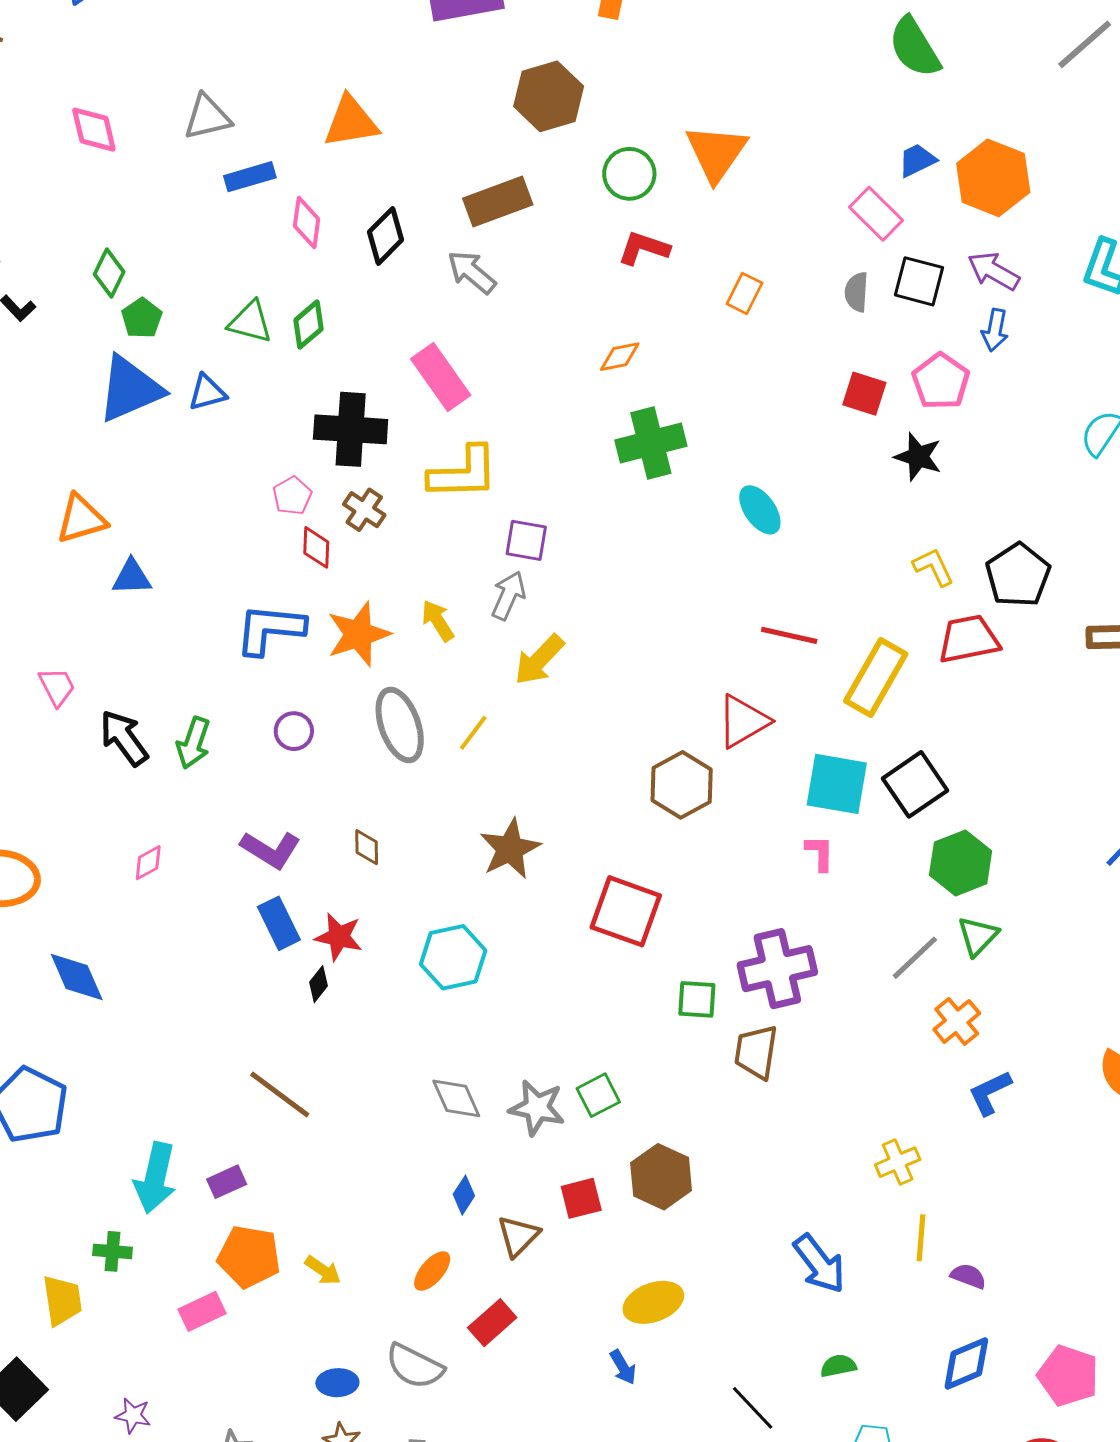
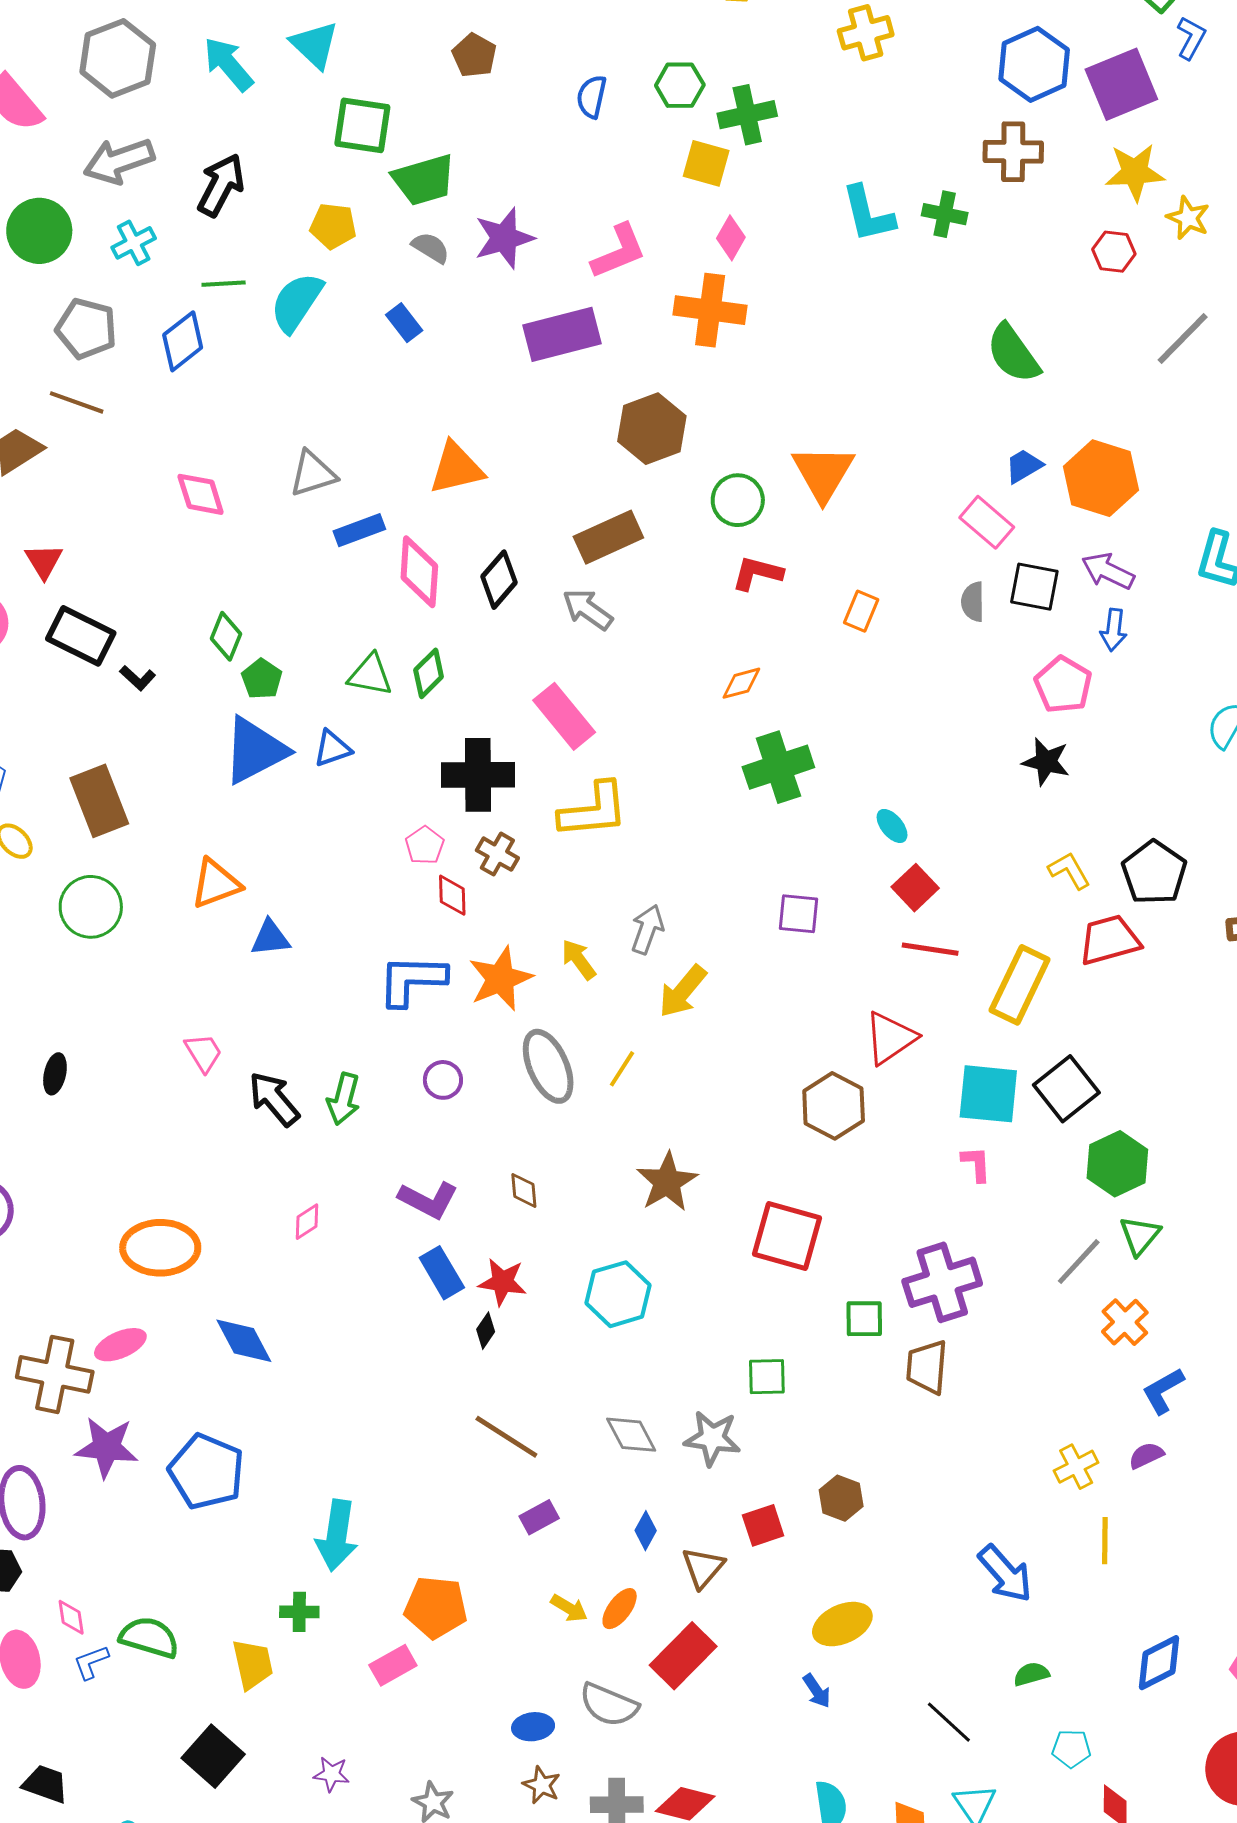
pink diamond: (307, 223) -> (419, 572), size x1.4
red square: (864, 394) -> (915, 888), moved, turned 33
cyan ellipse: (760, 510) -> (892, 826), size x0.7
purple square: (526, 540) -> (799, 914), moved
brown line: (280, 1095) -> (506, 1437), moved
green square: (598, 1095) -> (767, 1377), moved, turned 30
brown hexagon: (661, 1177) -> (841, 1498), size x0.7
purple rectangle: (227, 1182) -> (539, 1517), moved
yellow arrow: (323, 1270) -> (569, 1608), moved
purple semicircle: (968, 1276) -> (1146, 1455), moved, turned -42
red rectangle: (492, 1323) -> (683, 1656), size x1.4

